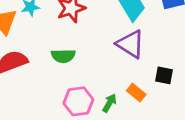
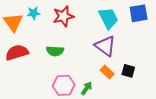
orange rectangle: (136, 93) -> (107, 72), moved

